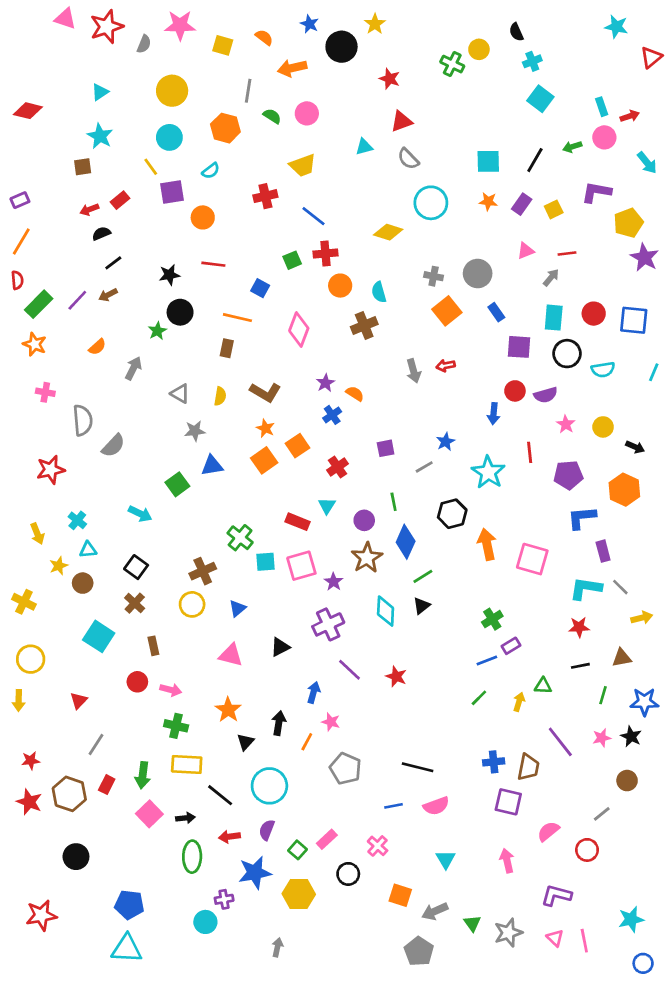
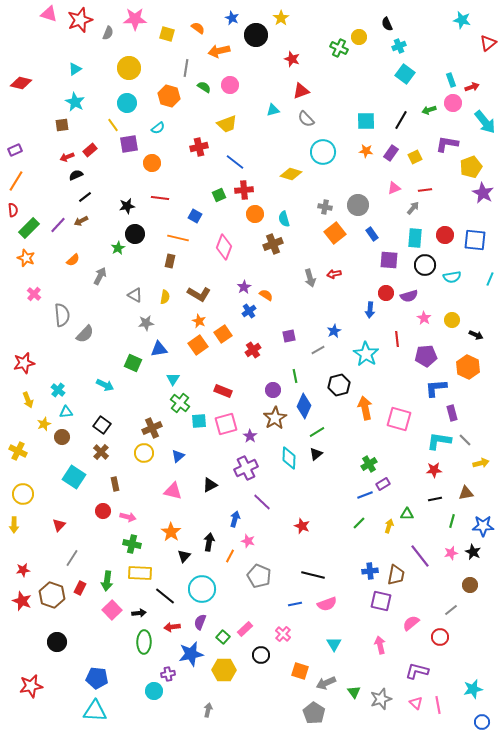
cyan arrow: (647, 163) -> (485, 122), size x1.4
pink cross: (45, 392) -> (34, 294), turned 32
red star: (51, 470) -> (24, 363), moved
green square: (177, 484) -> (133, 363), turned -30
cyan triangle: (327, 506) -> (173, 379), moved
red star: (396, 676) -> (302, 526), moved

